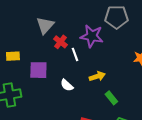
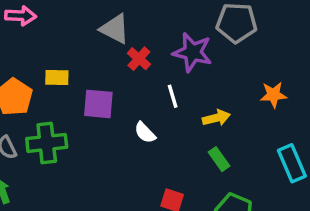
gray triangle: (45, 25) -> (115, 29), turned -48
white line: (75, 54) -> (173, 96), moved
yellow arrow: (97, 76) -> (216, 118), moved

